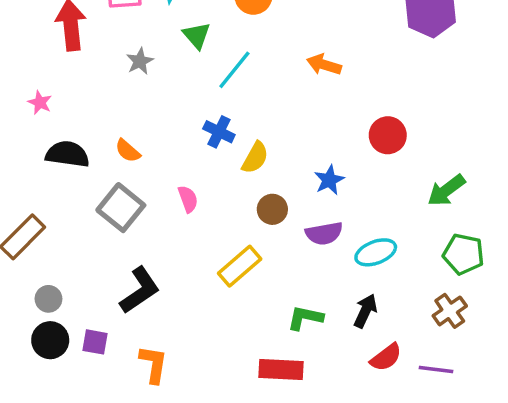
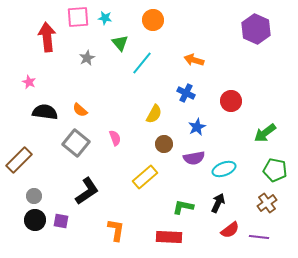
blue cross: (219, 132) -> (186, 93), moved
orange L-shape: (154, 364) -> (116, 230), moved

